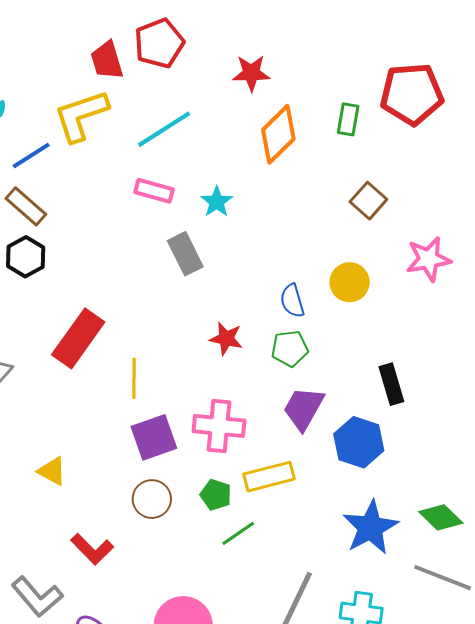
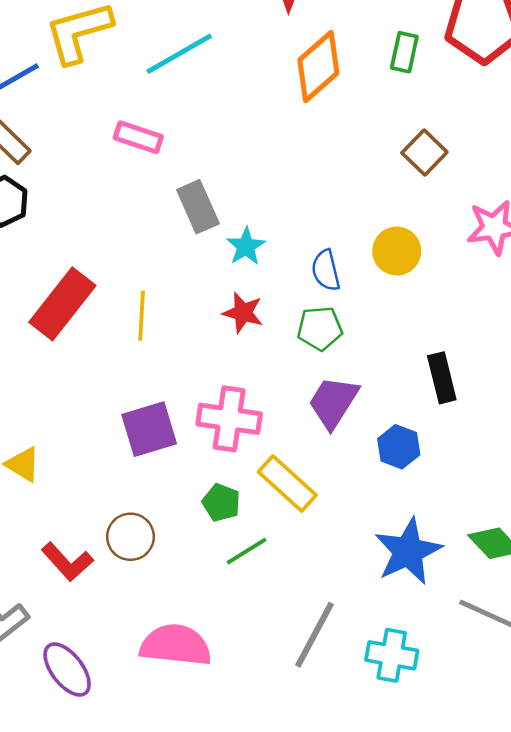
pink rectangle: (154, 191) -> (138, 137), moved
cyan star: (217, 202) -> (246, 246), moved
yellow line: (134, 378) -> (142, 316), moved
blue hexagon: (359, 442) -> (399, 447), size x0.7
yellow rectangle: (269, 477) -> (287, 484), turned 54
brown circle: (152, 499) -> (131, 537), moved

